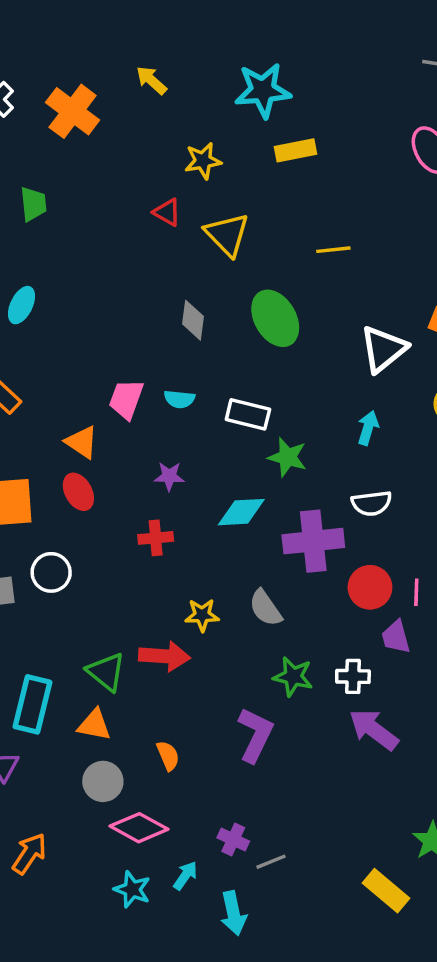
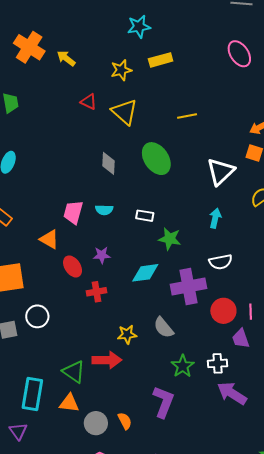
yellow arrow: (151, 80) -> (66, 58), moved
cyan star: (263, 90) -> (139, 27), size x0.7
yellow star: (203, 161) -> (121, 70), moved
white rectangle: (248, 414) -> (145, 216), size x0.7
red ellipse: (78, 492) -> (73, 266), moved
green star: (293, 677) -> (183, 366), turned 30
orange semicircle: (168, 756) -> (125, 421), moved
gray circle: (103, 781) -> (96, 423), moved

